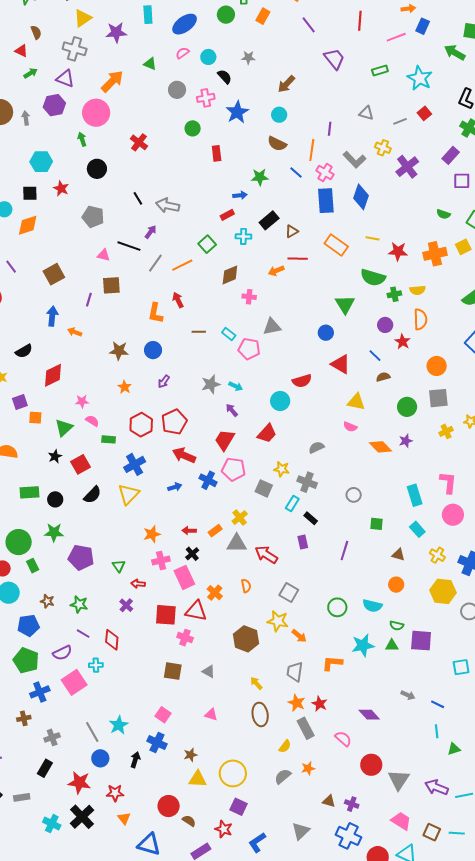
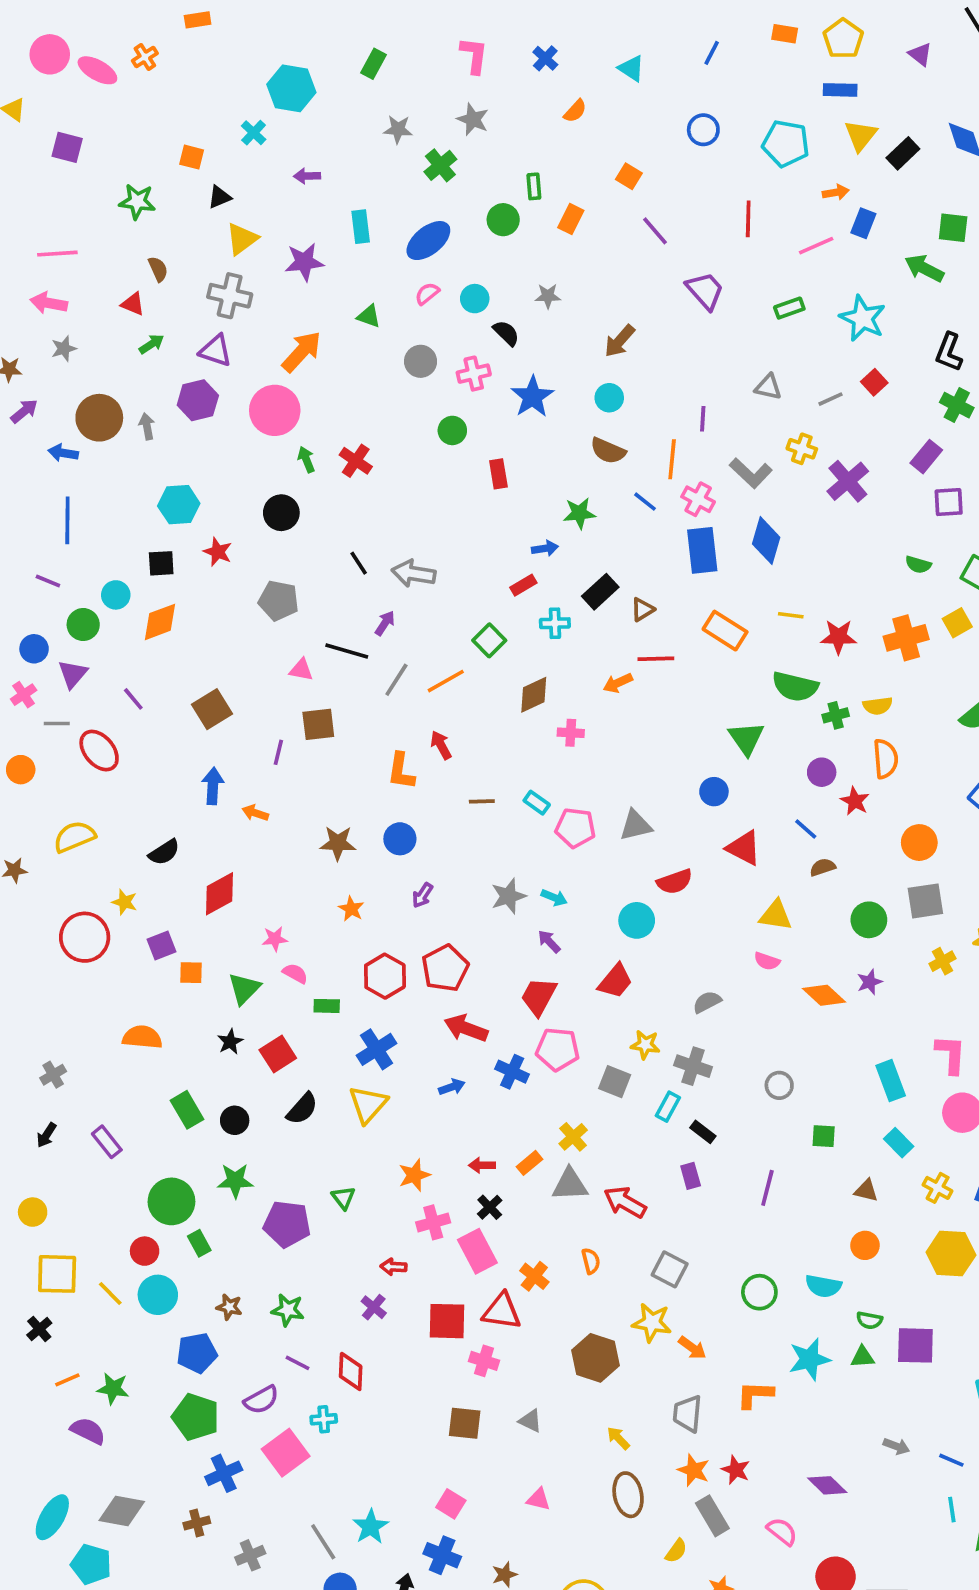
green arrow: (82, 139) -> (306, 459), moved
gray triangle: (272, 327) -> (636, 825), moved
green rectangle: (29, 492) -> (187, 1110), turned 66
green triangle: (119, 566) -> (343, 1198), moved

